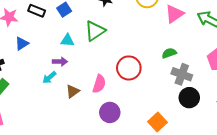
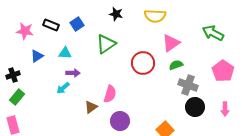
pink triangle: (174, 14) -> (171, 43), moved
cyan triangle: (67, 40) -> (65, 53), moved
red circle: (129, 68) -> (143, 63), moved
brown triangle: (73, 91) -> (91, 107), moved

